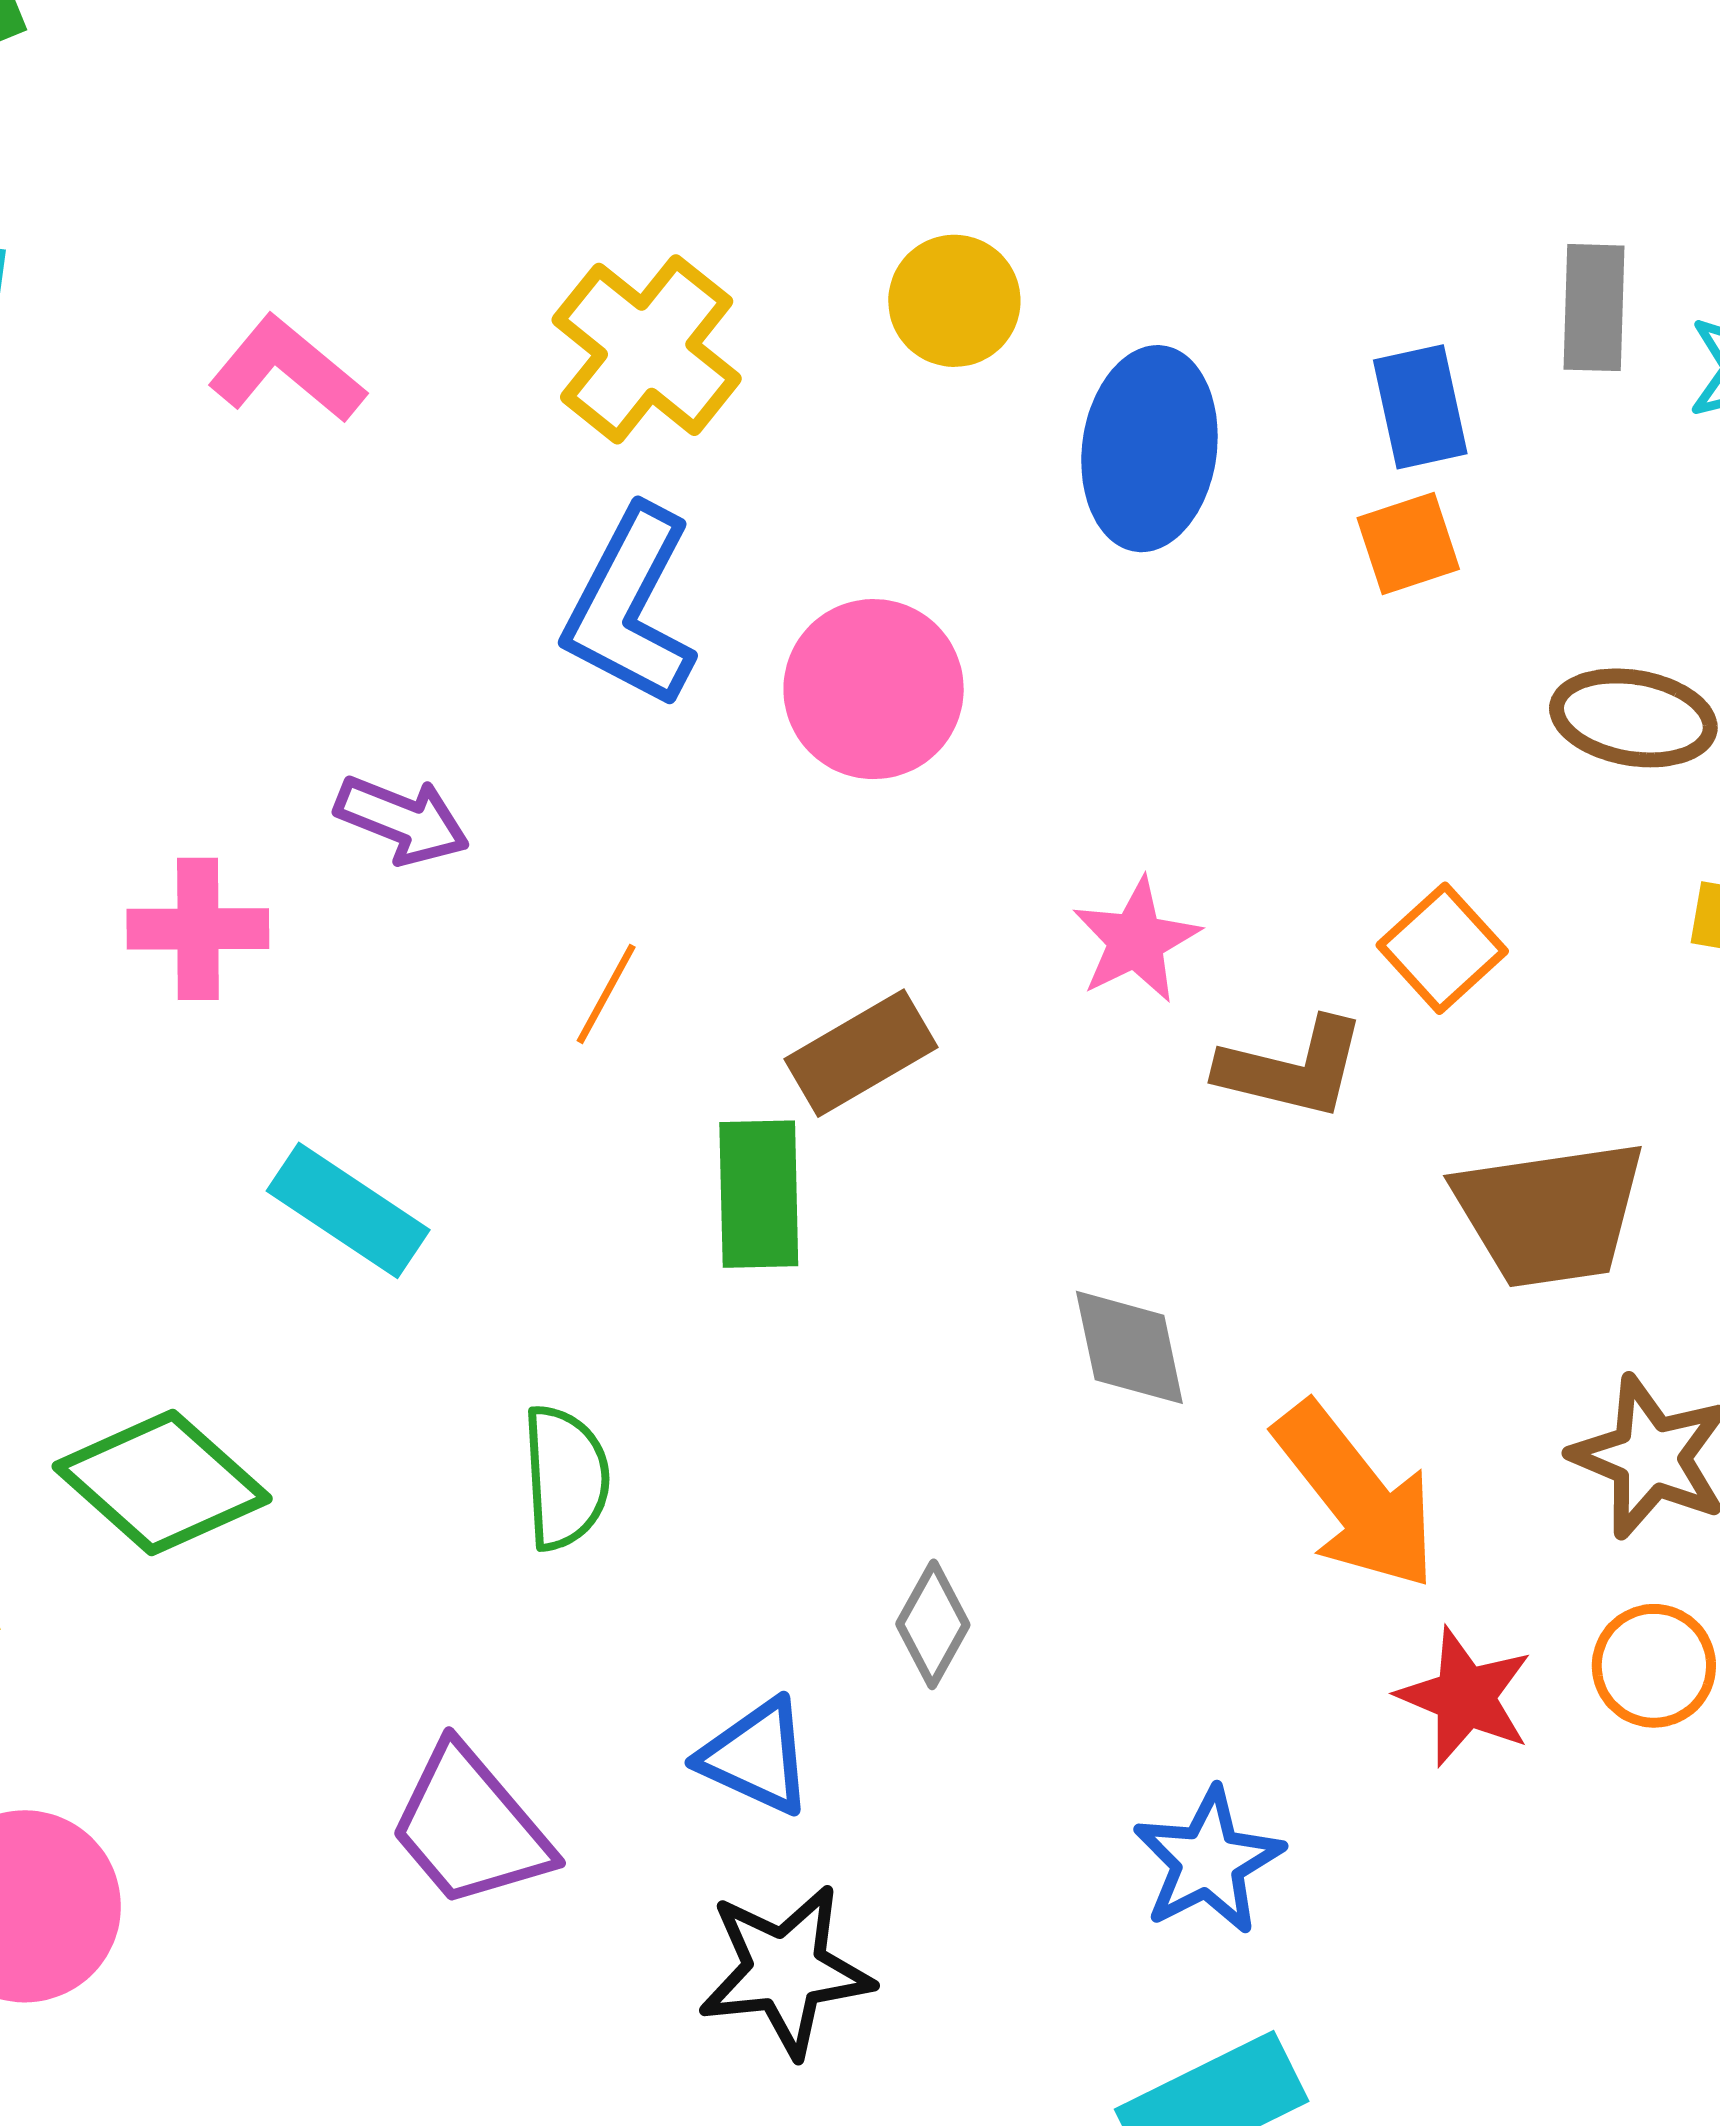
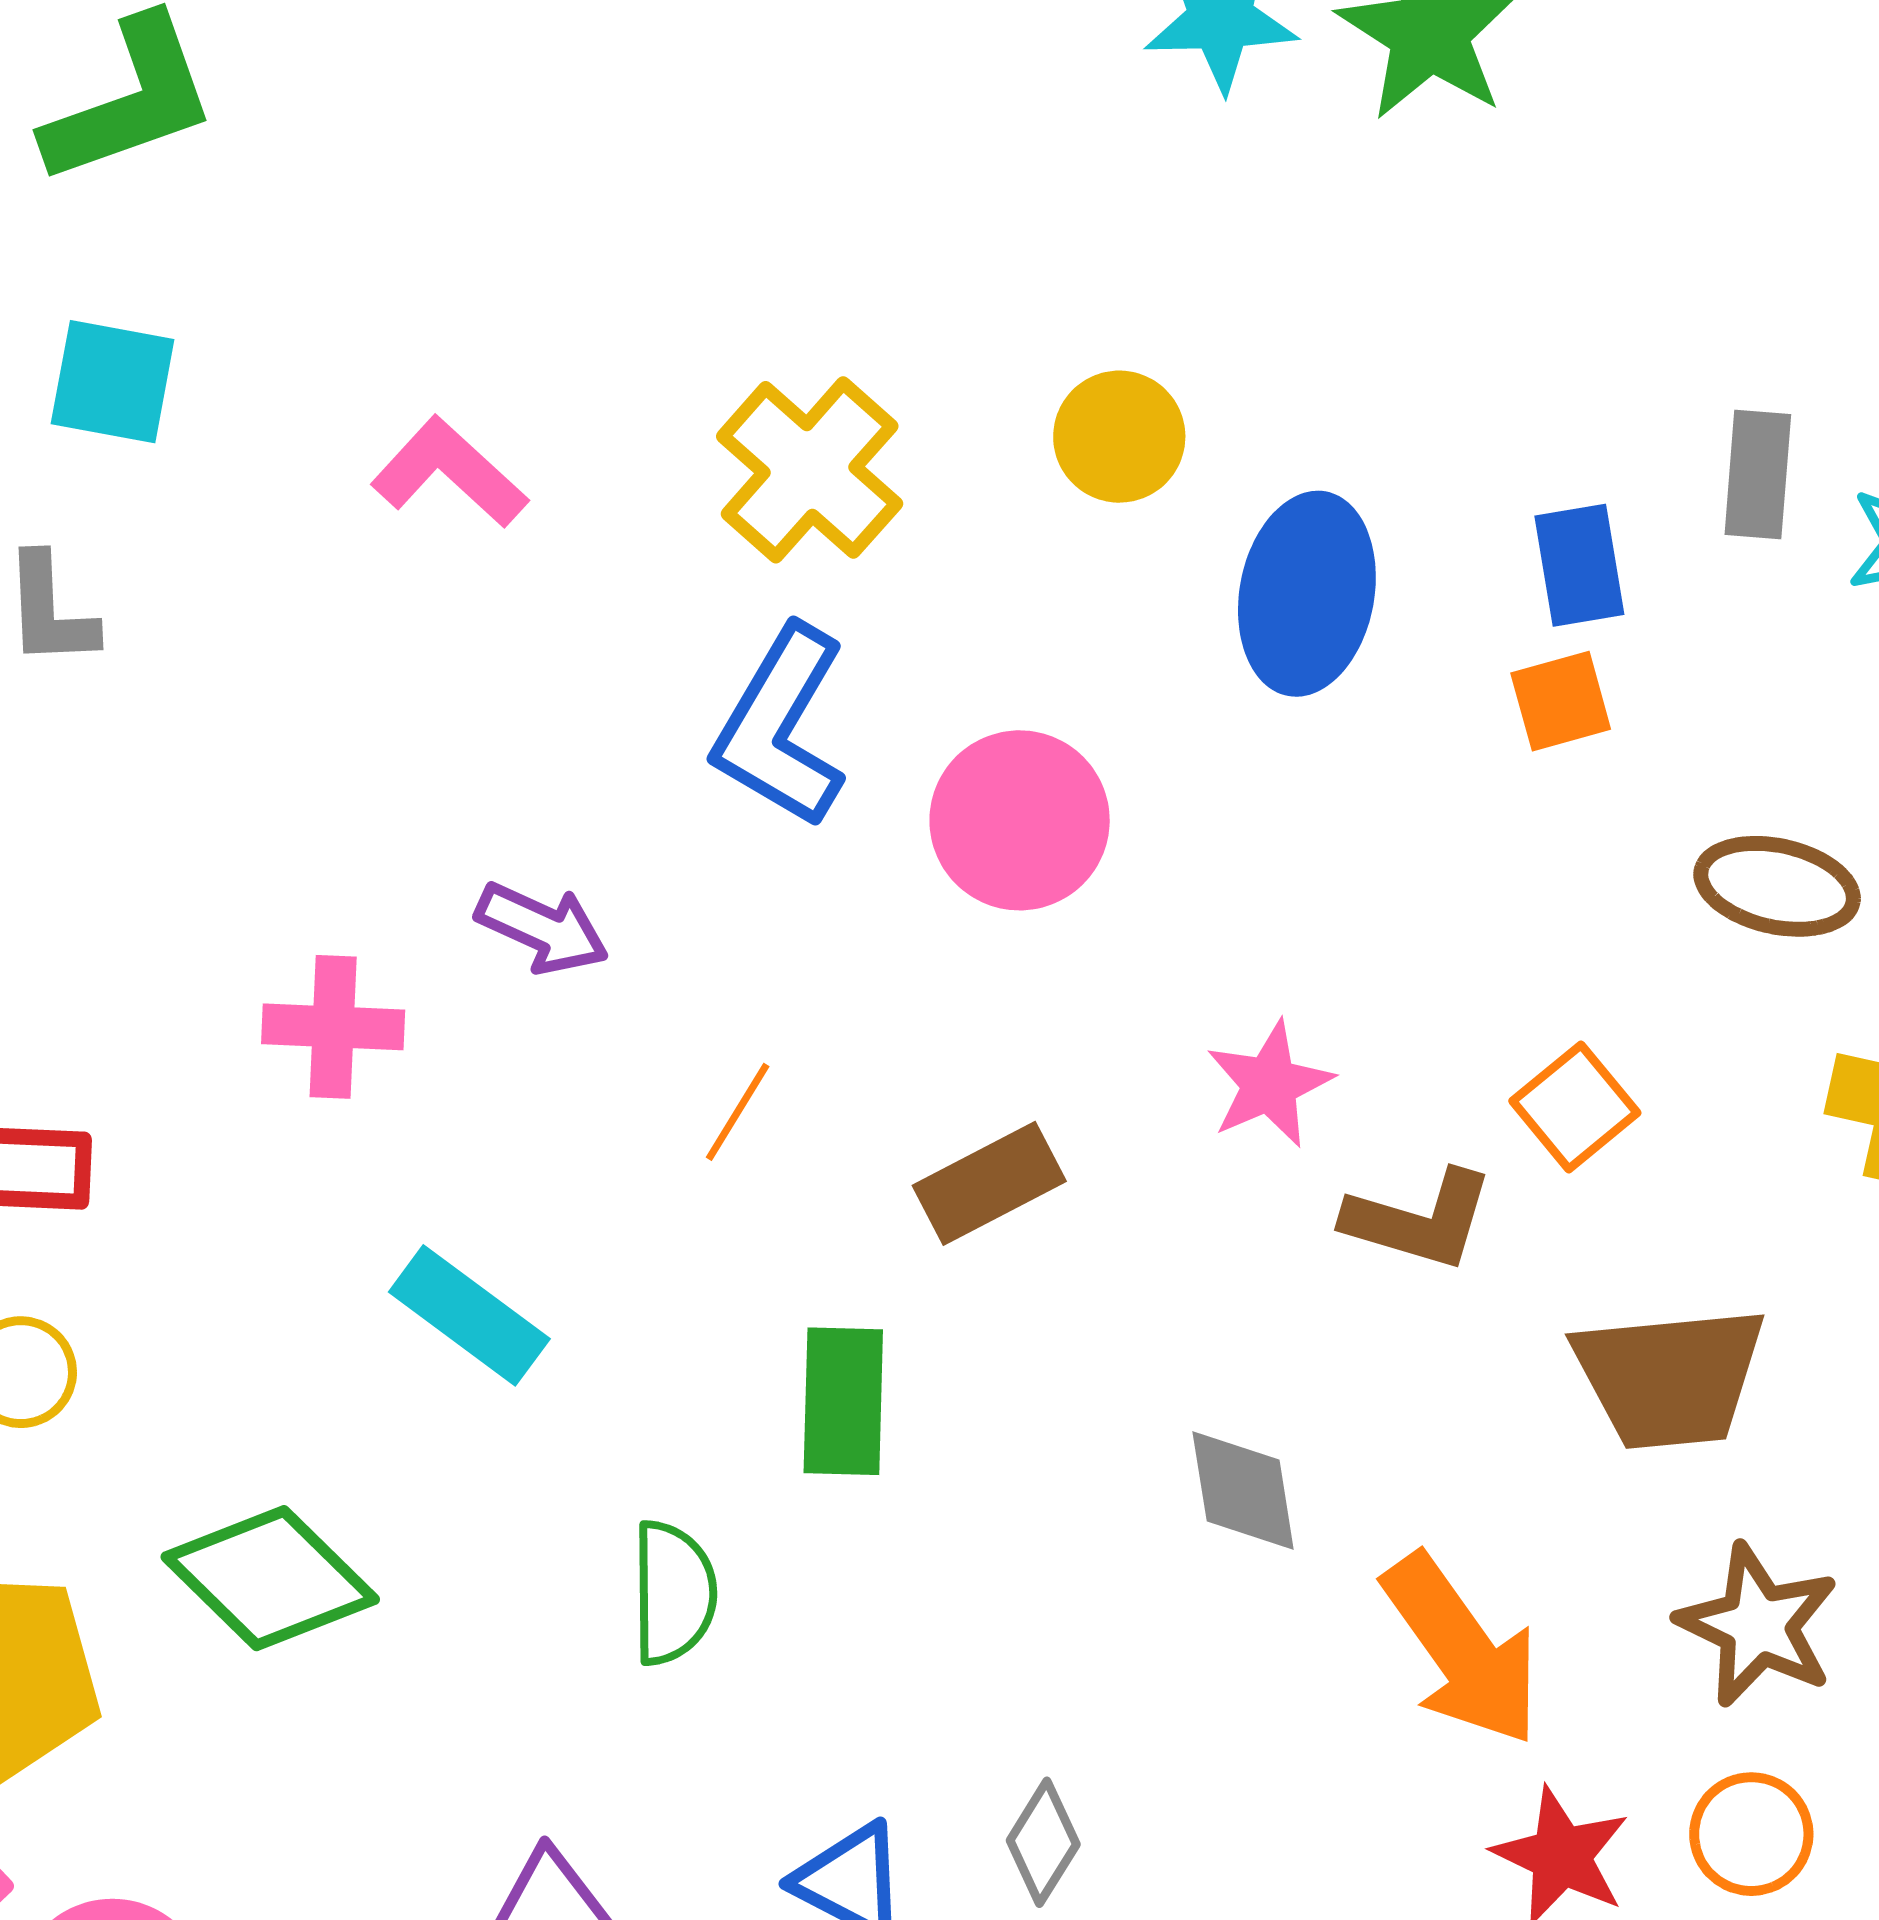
green rectangle: (759, 1194) -> (843, 1401), moved
gray diamond: (933, 1624) -> (1043, 1842), moved

